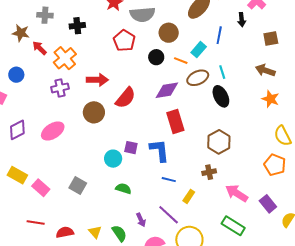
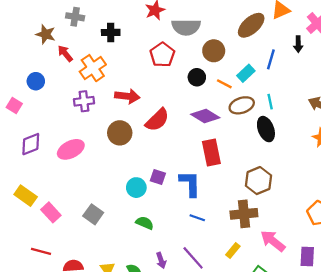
purple diamond: (167, 90) -> (205, 116), turned 35
brown cross: (209, 172) -> (244, 214), size x1.6
yellow rectangle: (189, 196) -> (233, 251), moved
purple rectangle: (268, 204) -> (307, 257), turned 36

